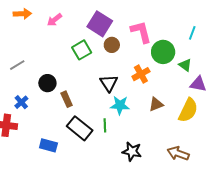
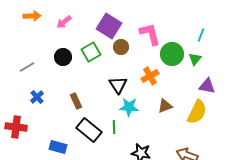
green triangle: (185, 65) -> (195, 59), moved, turned 32
black circle: (47, 83) -> (63, 57), moved
blue cross: (21, 102) -> (37, 97), moved

